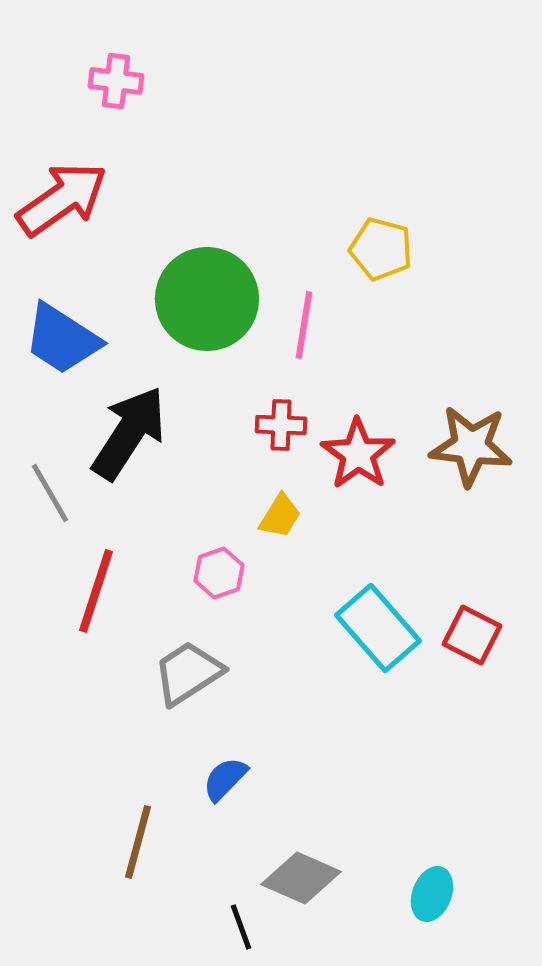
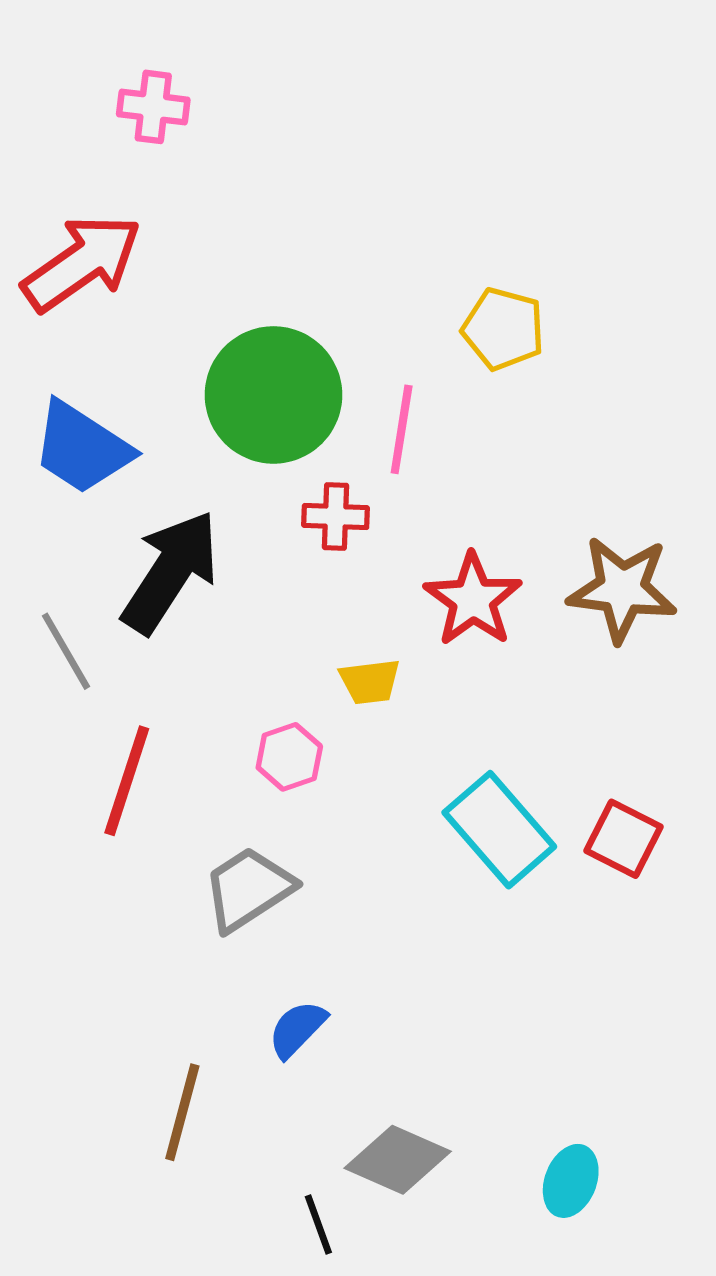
red cross: (281, 425) -> (336, 516), moved
yellow trapezoid: (280, 516) -> (370, 682), turned 51

